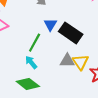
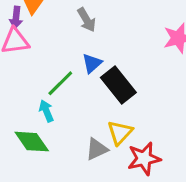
gray triangle: (67, 61) -> (97, 149), moved, turned -42

